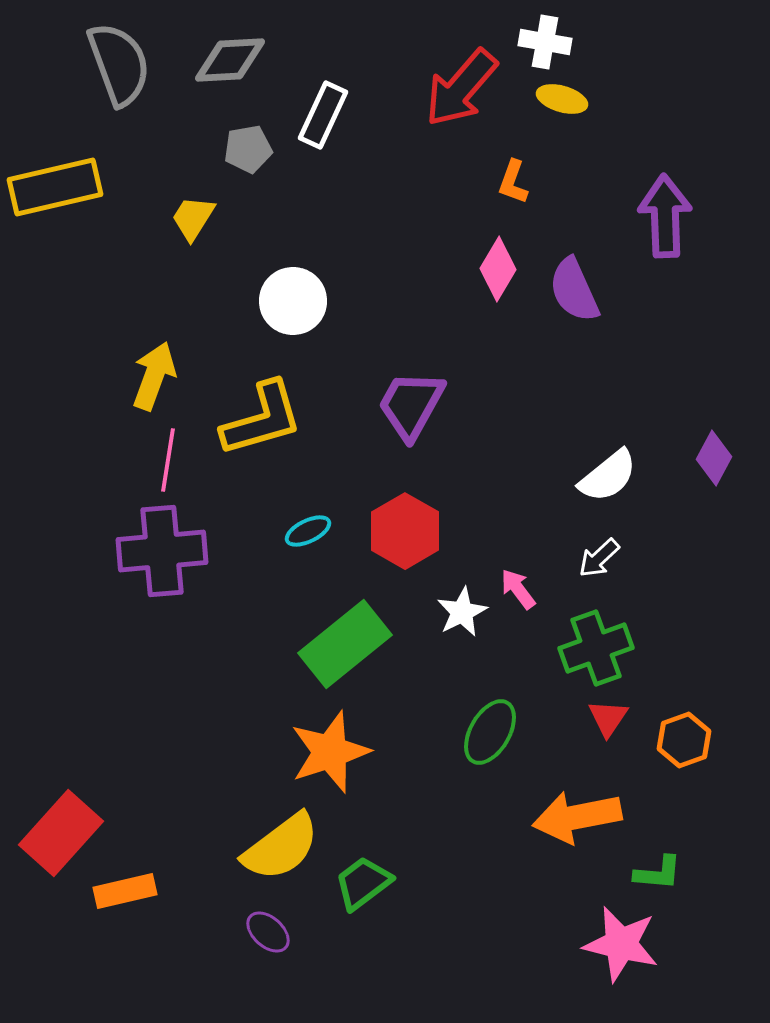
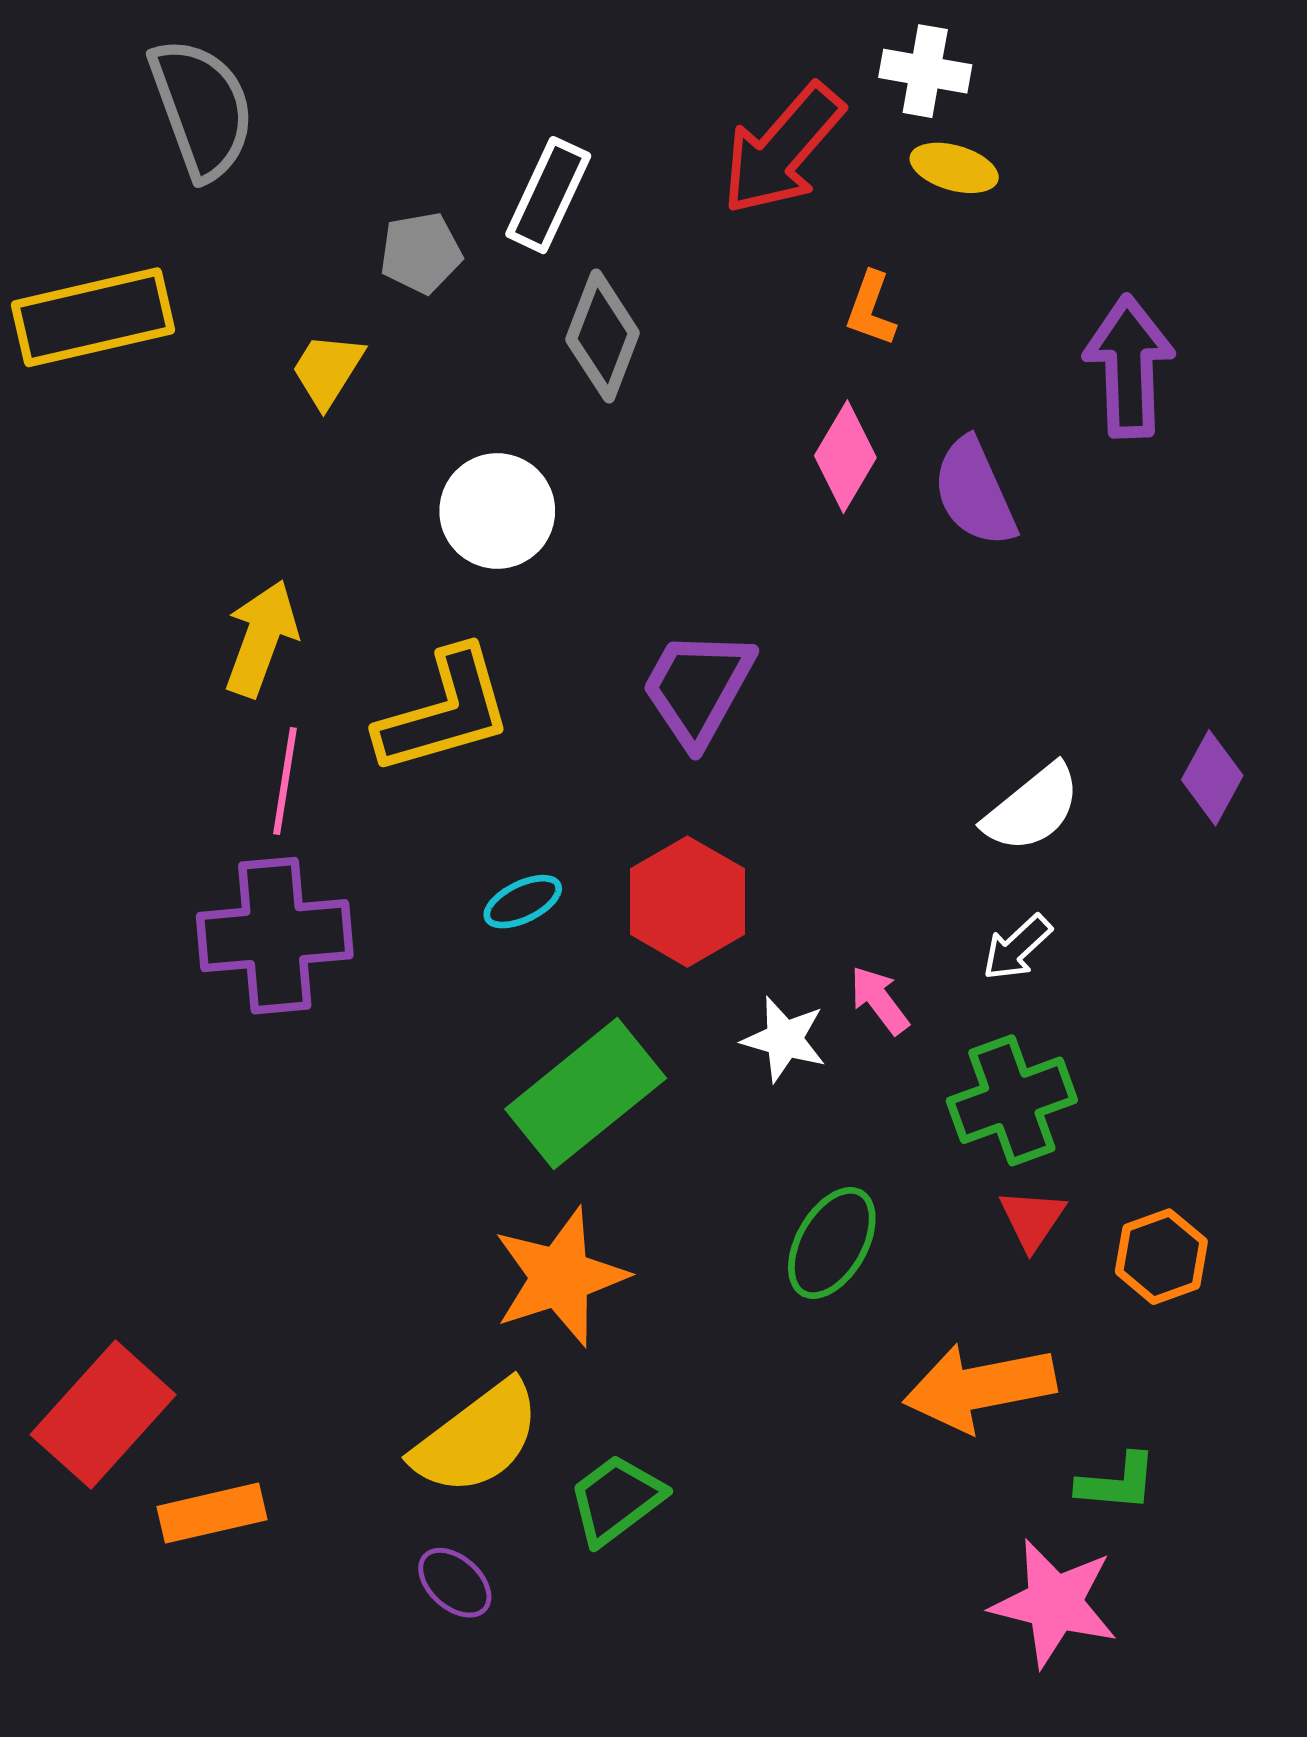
gray diamond: (230, 60) -> (603, 336), moved, turned -66
white star: (462, 612) -> (784, 1039), turned -30

